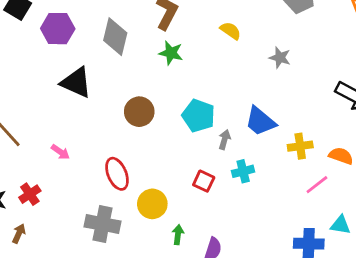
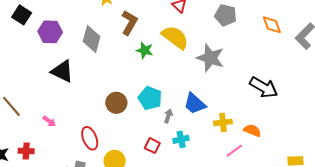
yellow semicircle: (231, 31) -> (175, 37), size x1.8
green star: (171, 53) -> (145, 50), moved
gray star: (280, 58) -> (210, 58), size x1.8
brown circle: (139, 112) -> (116, 103), moved
red cross: (30, 194) -> (26, 151), turned 35

